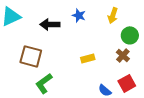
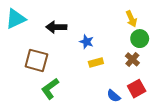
blue star: (79, 15) -> (87, 42), moved
yellow arrow: (113, 15) -> (131, 19), moved, turned -42

